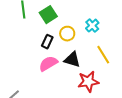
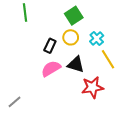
green square: (48, 15) -> (74, 16), moved
cyan cross: (92, 26) -> (97, 38), moved

